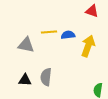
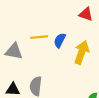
blue semicircle: (68, 35) -> (60, 40), turned -56

